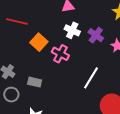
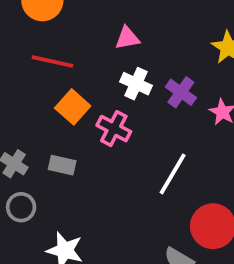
red line: (17, 21) -> (52, 62), moved
gray rectangle: (35, 82) -> (62, 165), moved

